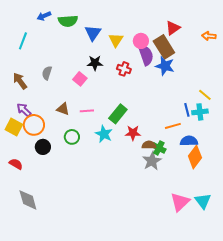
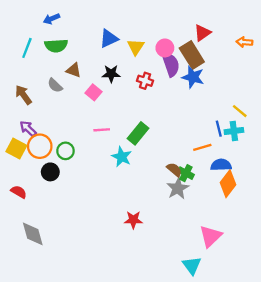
green semicircle: (68, 21) -> (56, 46), moved
blue triangle: (93, 33) -> (109, 39), turned 30
gray semicircle: (47, 73) -> (55, 85), turned -64
brown triangle: (63, 109) -> (74, 70), moved
red star: (133, 133) -> (133, 220), moved
green circle: (72, 137) -> (65, 151), moved
brown semicircle: (149, 145) -> (174, 170), turned 40
cyan triangle: (203, 201) -> (192, 265), moved

